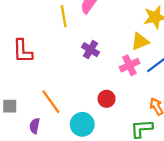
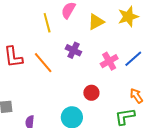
yellow triangle: (140, 42) -> (96, 22), moved
orange line: (51, 102) -> (43, 63), moved

